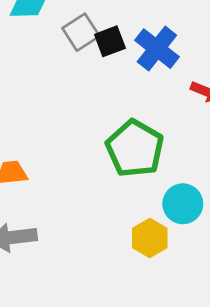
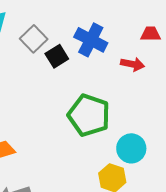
black square: (110, 41) -> (57, 56), moved

